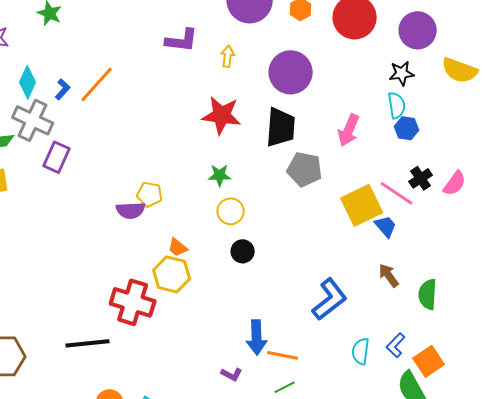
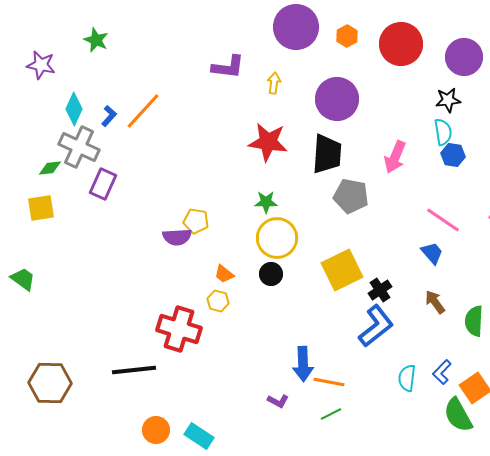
black cross: (421, 178) -> (380, 290), moved
yellow square: (362, 205) -> (342, 270), moved
yellow circle: (231, 211) -> (277, 238), size x1.5
black circle: (243, 251) -> (271, 274), moved
yellow hexagon: (172, 274) -> (218, 301), size x0.6

